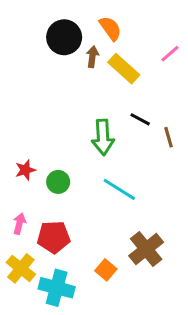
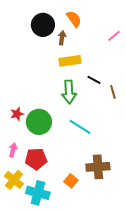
yellow rectangle: (124, 69) -> (70, 61), moved, turned -50
green circle: (58, 182) -> (39, 122), size x1.6
brown cross: (146, 249) -> (98, 167), turned 35

